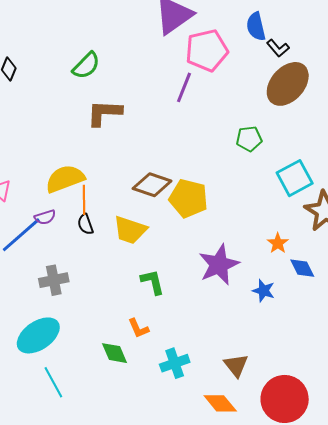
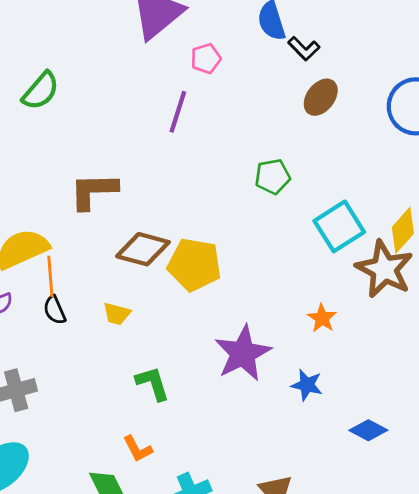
pink pentagon: (207, 50) -> (206, 59), size x0.5
brown ellipse: (288, 84) -> (321, 97), size x0.6
brown L-shape: (104, 113) -> (94, 191), moved
yellow trapezoid: (130, 230) -> (117, 314), size x0.6
blue diamond: (302, 268) -> (368, 430), moved, turned -32

